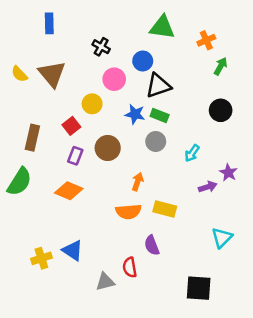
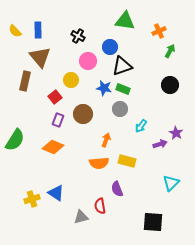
blue rectangle: (49, 23) -> (38, 30), moved
yellow semicircle: (19, 74) -> (15, 31), moved
brown rectangle: (32, 138) -> (25, 81), moved
cyan arrow: (192, 153) -> (141, 126), moved

